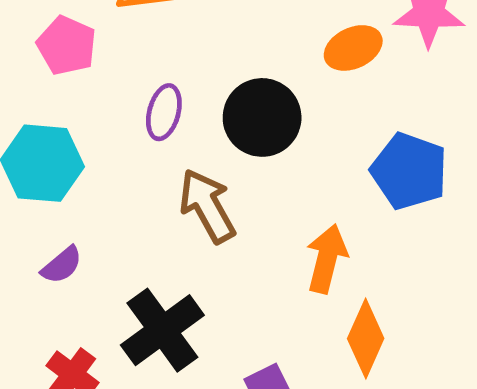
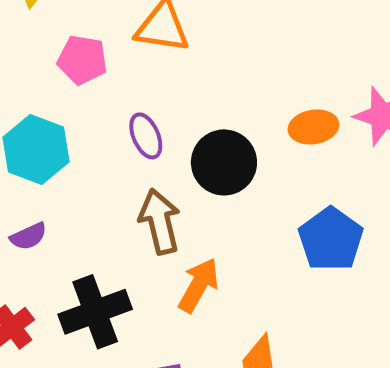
pink pentagon: (67, 45) -> (82, 60), turned -30
purple ellipse: (164, 112) -> (146, 136), turned -54
orange arrow: (327, 259) -> (199, 285), moved

